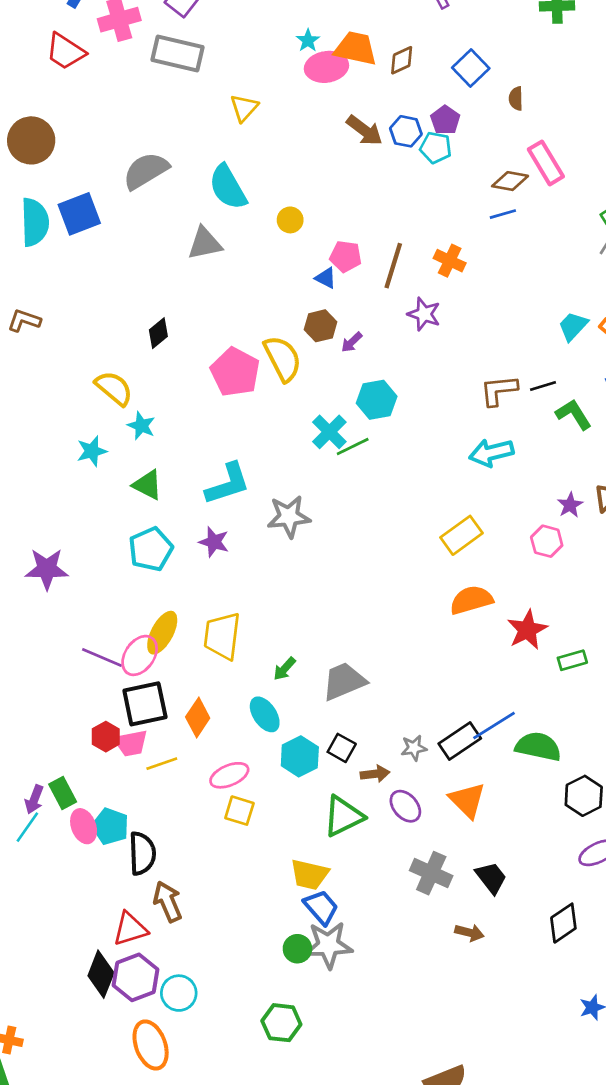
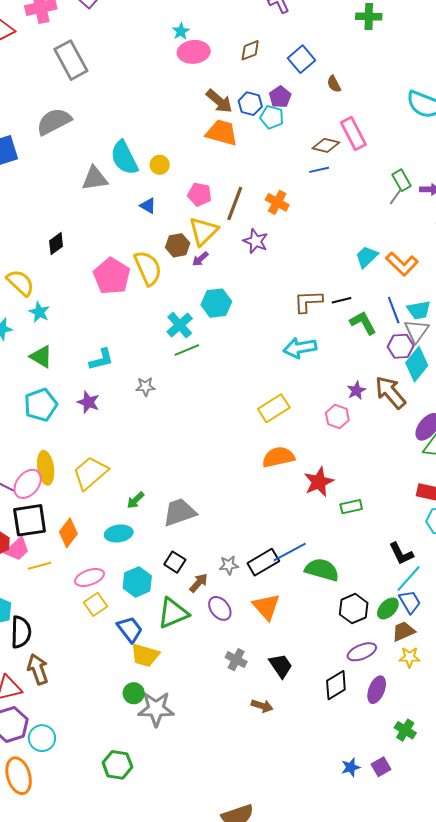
orange trapezoid: (356, 48) -> (222, 133), moved
gray rectangle: (178, 53) -> (71, 60), moved, turned 45
brown semicircle: (516, 99) -> (334, 84), turned -30
yellow triangle: (244, 108) -> (203, 231), moved, size x1.4
cyan semicircle: (228, 187) -> (124, 158), moved
blue triangle: (326, 278) -> (148, 206), moved
green line: (353, 447) -> (187, 350), moved
cyan L-shape: (228, 484) -> (101, 359), size x0.7
gray star: (289, 517) -> (145, 387), size x0.6
yellow ellipse: (162, 633) -> (46, 468), turned -40
yellow trapezoid: (222, 636) -> (90, 473), turned 39
cyan ellipse: (265, 714) -> (119, 534), turned -68
pink trapezoid: (131, 743) -> (17, 549), turned -36
cyan hexagon: (300, 756) -> (137, 582), moved
brown arrow: (375, 774) -> (199, 583), turned -45
yellow square: (239, 811) -> (95, 604), turned 35
gray cross: (431, 873) -> (236, 660), size x0.7
blue trapezoid: (321, 907) -> (130, 629), moved
black diamond: (563, 923) -> (336, 685), moved
green circle: (297, 949) -> (134, 693), moved

